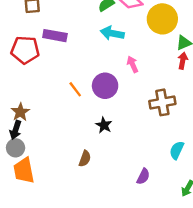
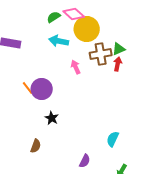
yellow circle: (162, 19) -> (87, 29), moved
purple circle: (105, 86) -> (42, 89), moved
brown cross: (162, 102) -> (101, 54), moved

